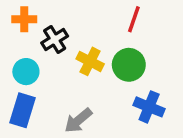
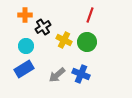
blue cross: (149, 107) -> (81, 74), moved
blue rectangle: (23, 110) -> (24, 69), turned 42

